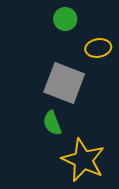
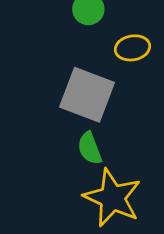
green semicircle: (52, 123) -> (90, 148), moved

